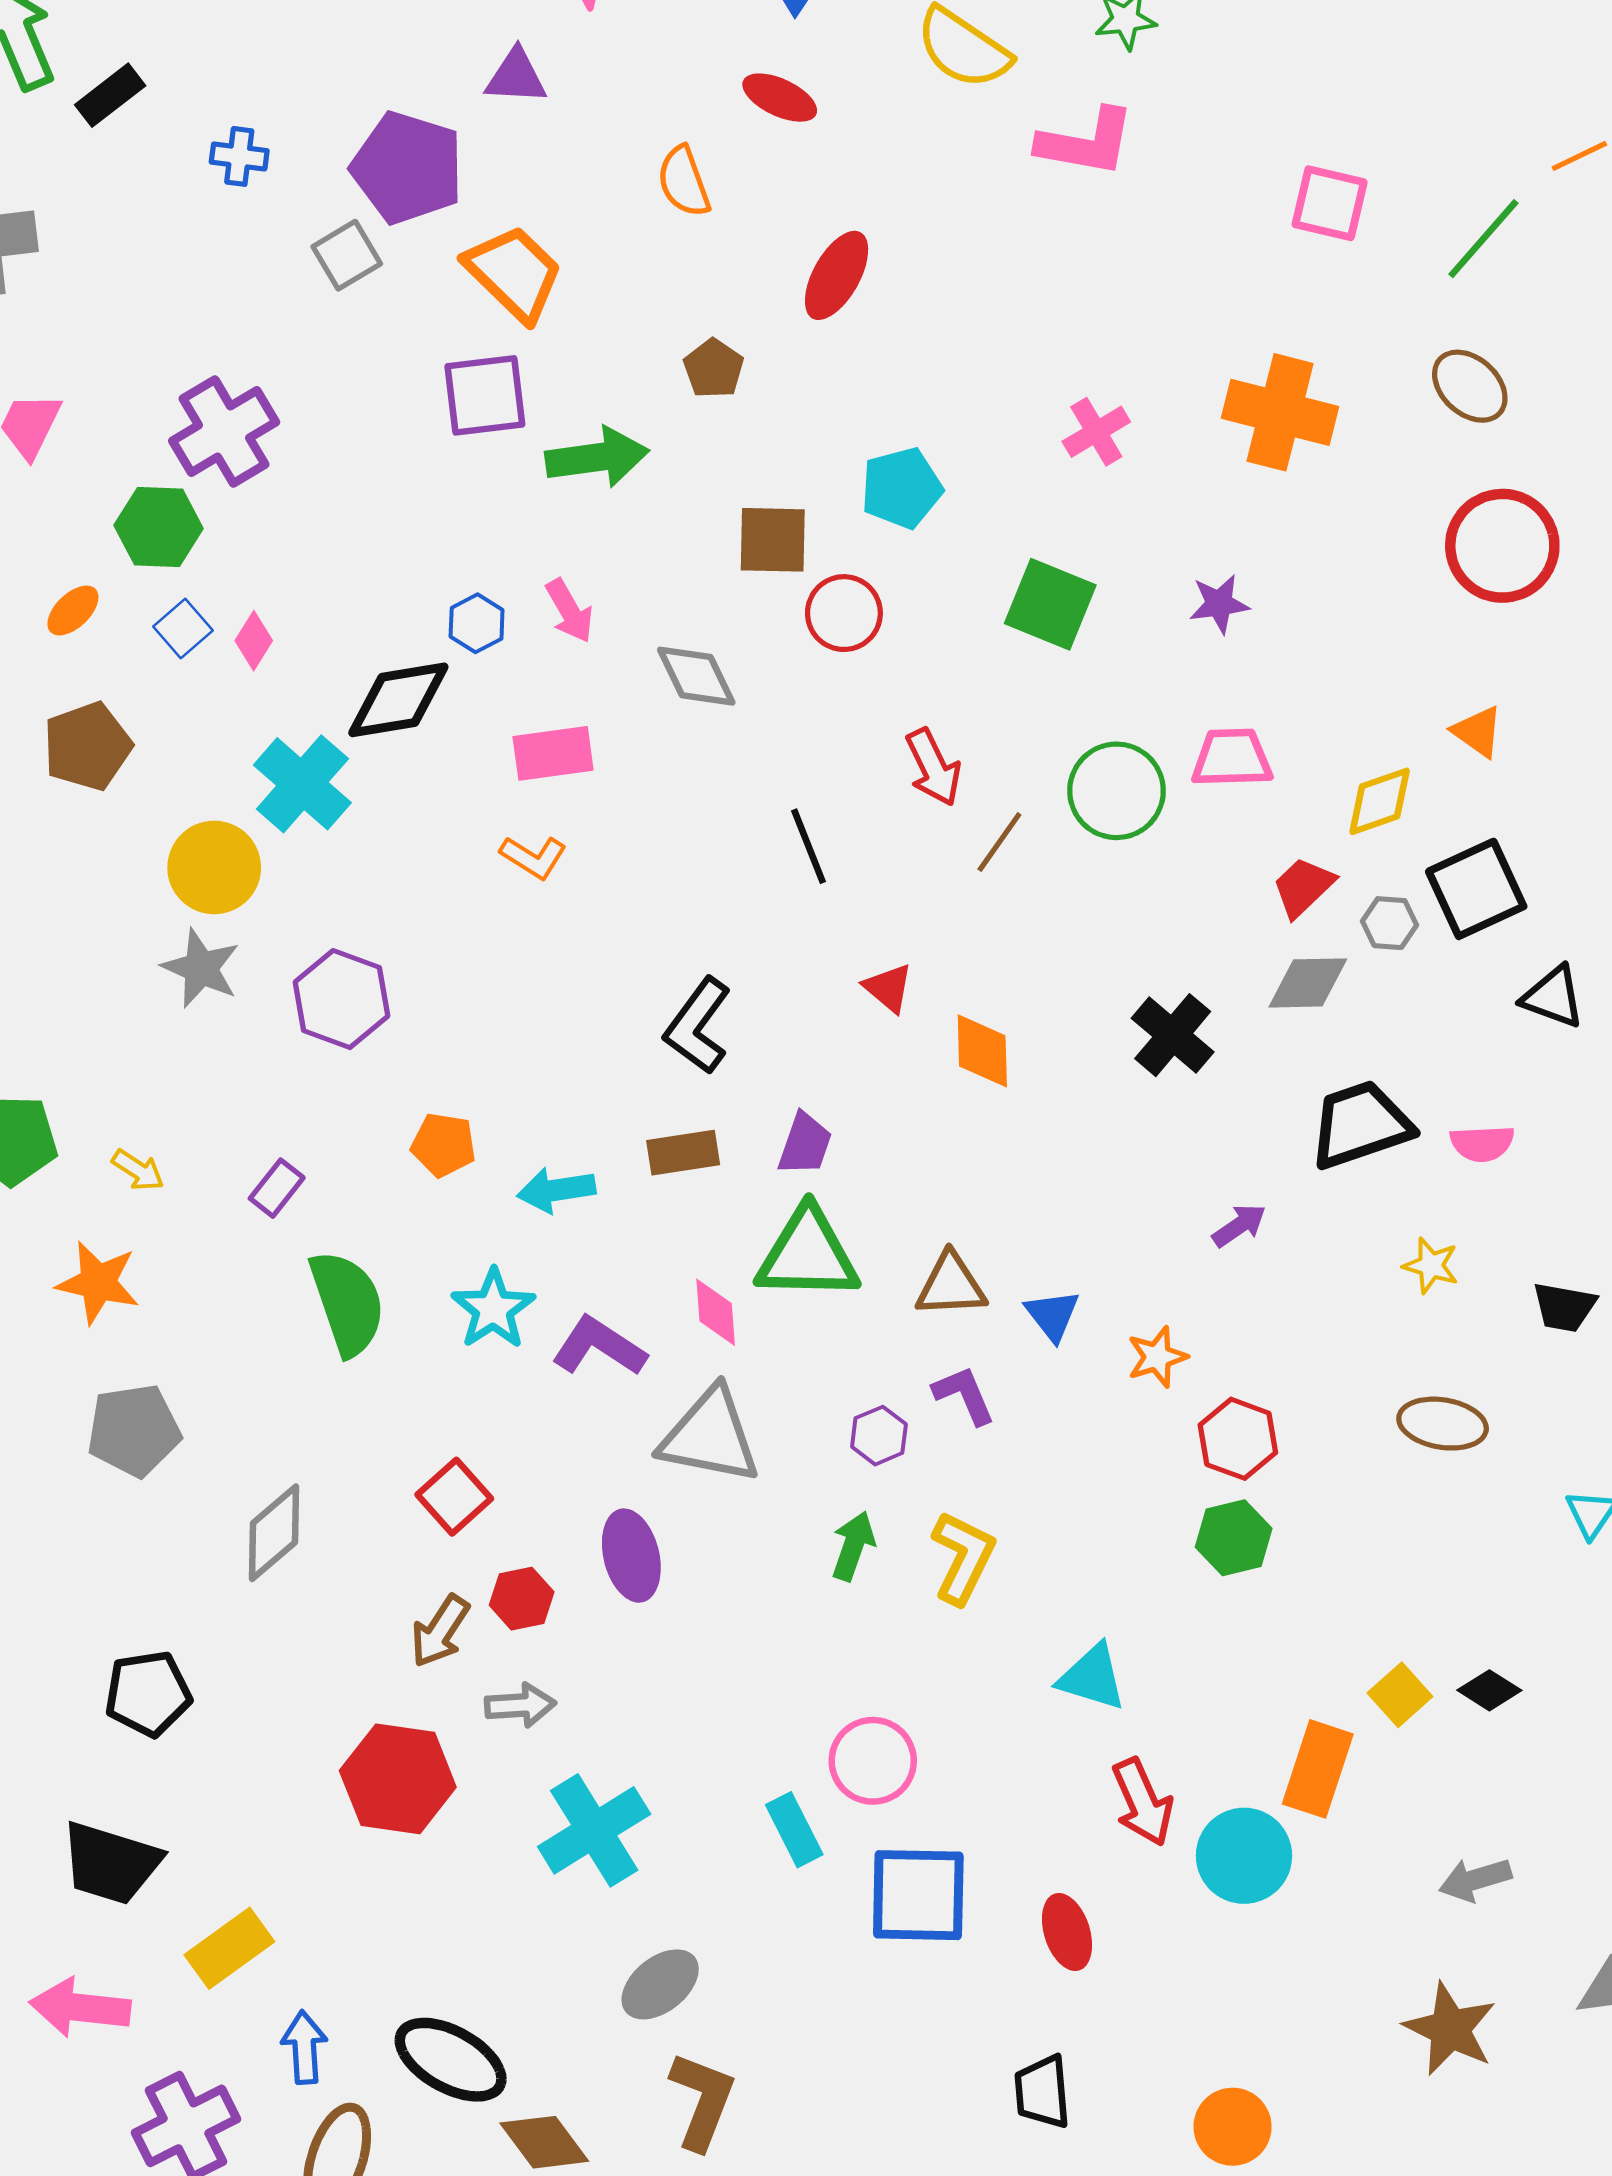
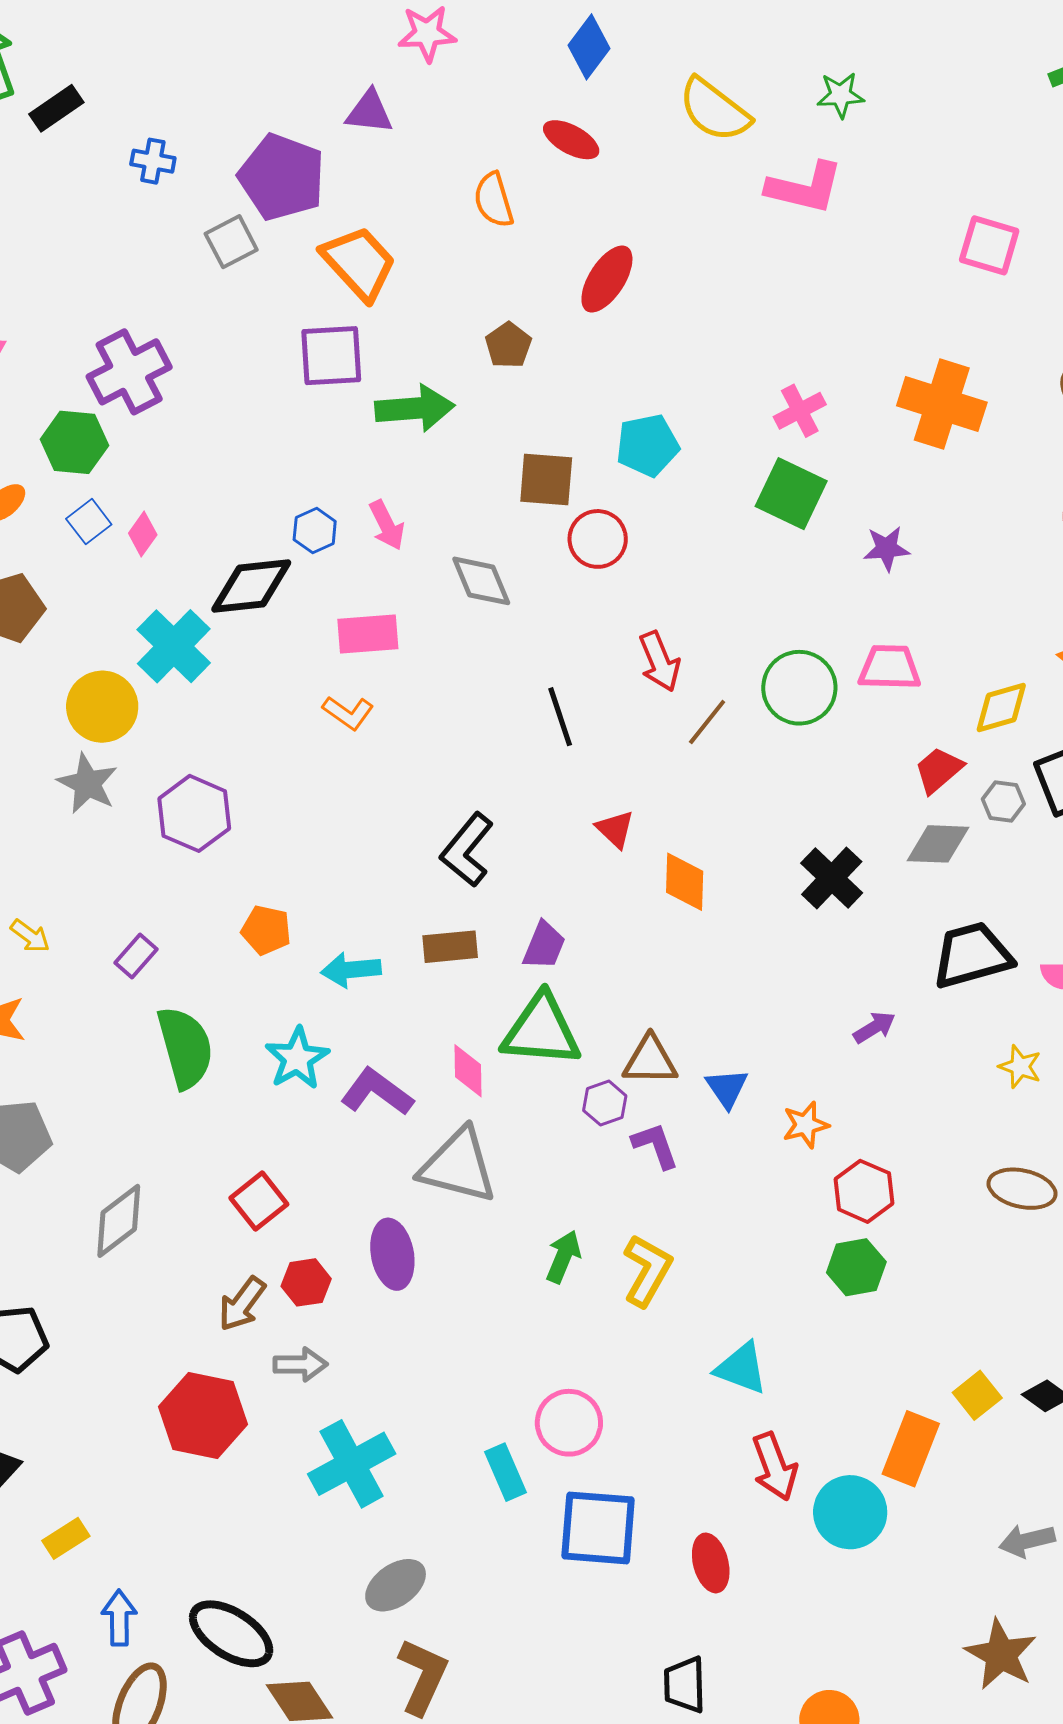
green square: (1050, 604) -> (791, 494), moved
purple hexagon: (879, 1436) -> (605, 1103), moved
yellow rectangle: (229, 1948) -> (66, 1538), size x0.7

